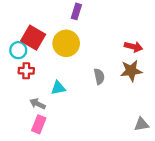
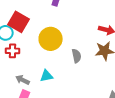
yellow circle: (66, 43) -> (51, 39), moved
cyan triangle: (58, 88) -> (47, 76), moved

